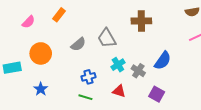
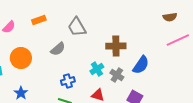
orange rectangle: (59, 15) -> (39, 20), turned 32
brown cross: (141, 21) -> (116, 46), moved
gray trapezoid: (107, 38) -> (77, 27), moved

